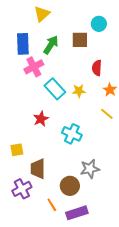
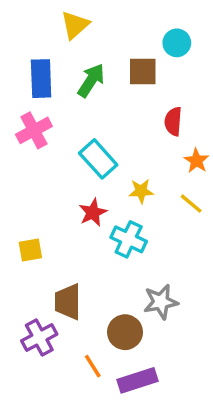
pink cross: (34, 67) -> (34, 130), moved
yellow star: (79, 91) -> (141, 191), moved
red star: (41, 119) -> (93, 213), moved
yellow square: (17, 150) -> (30, 250), moved

